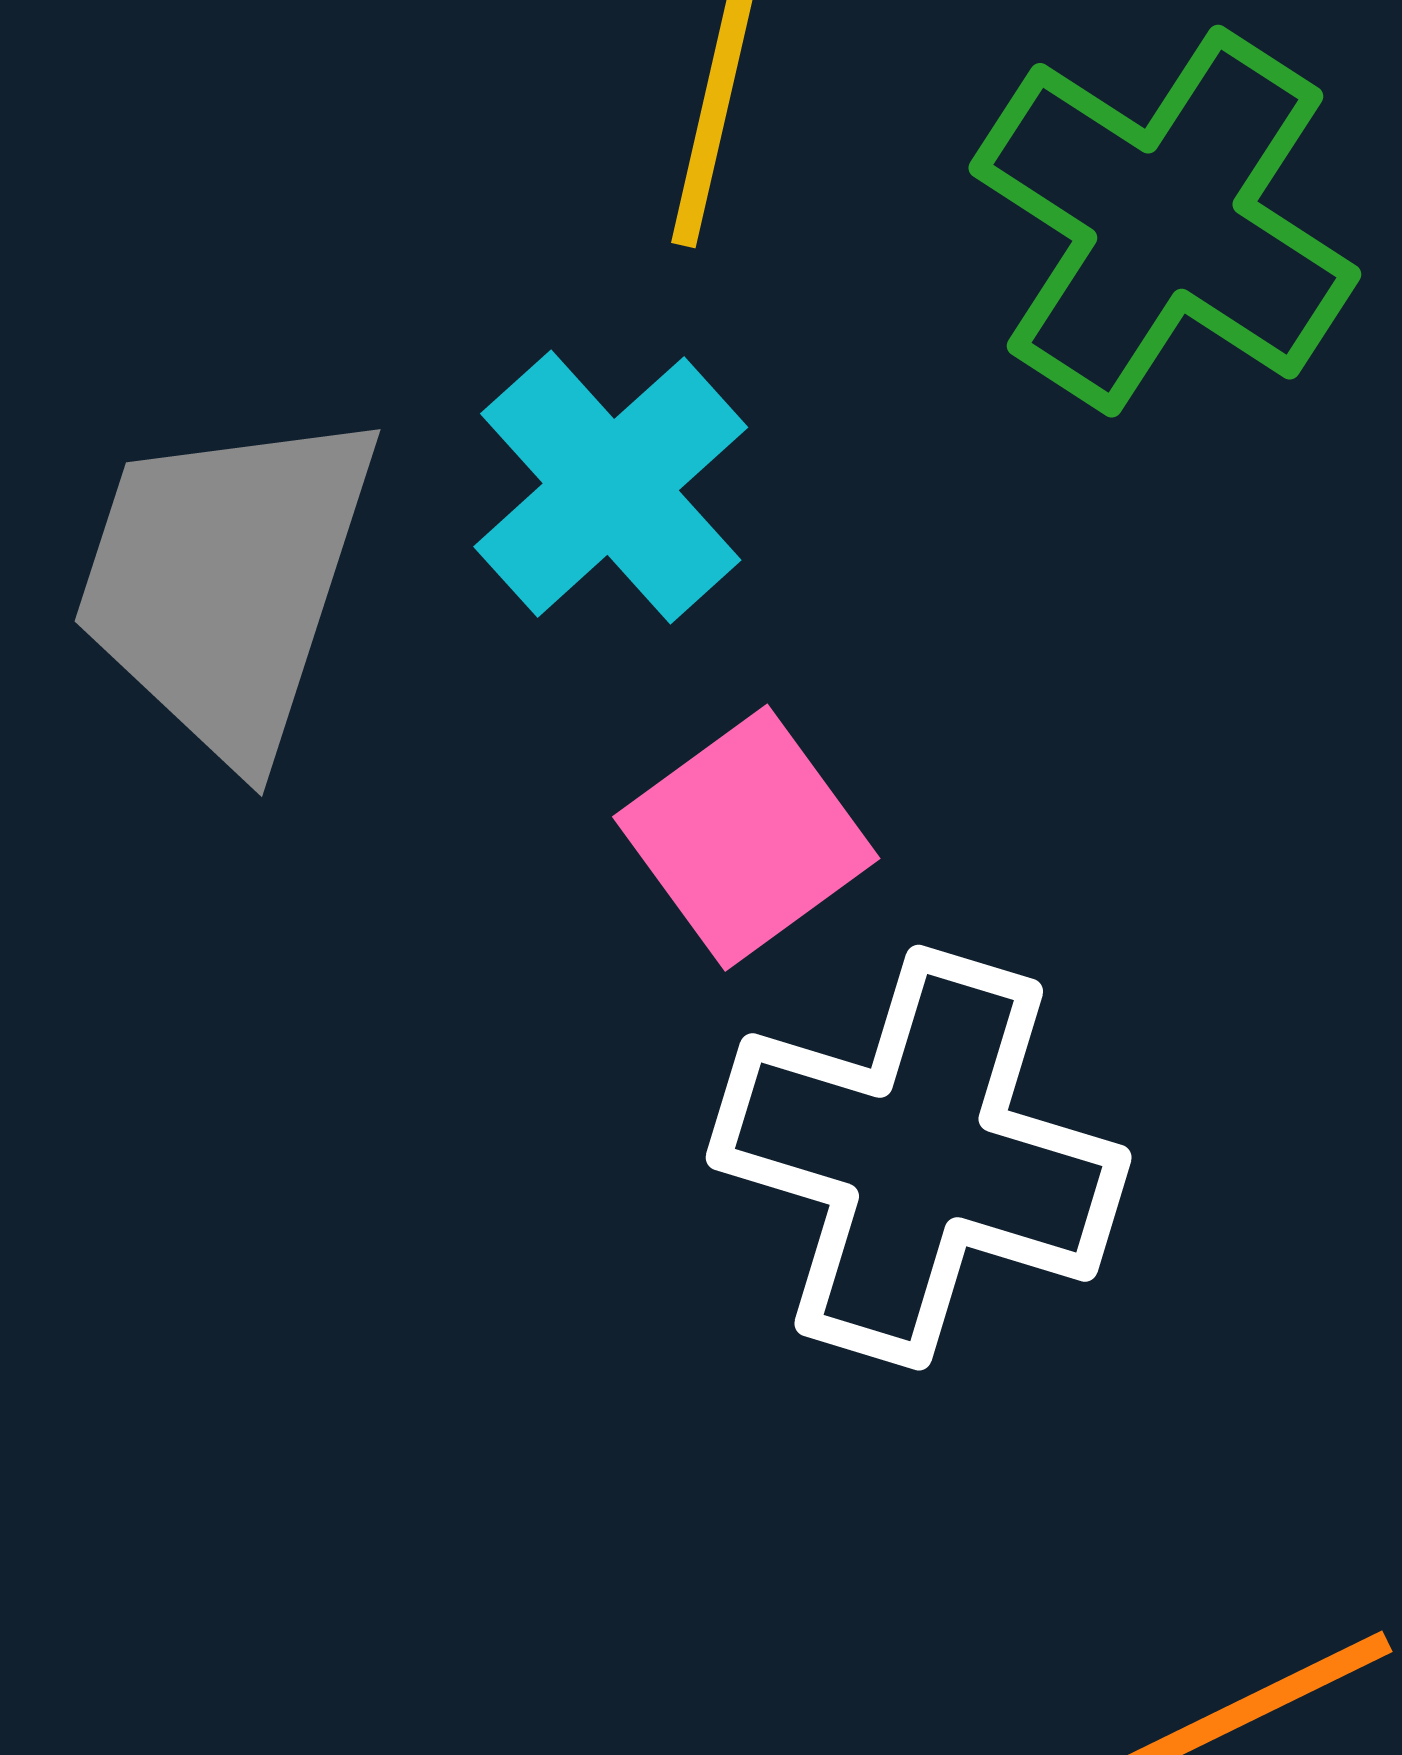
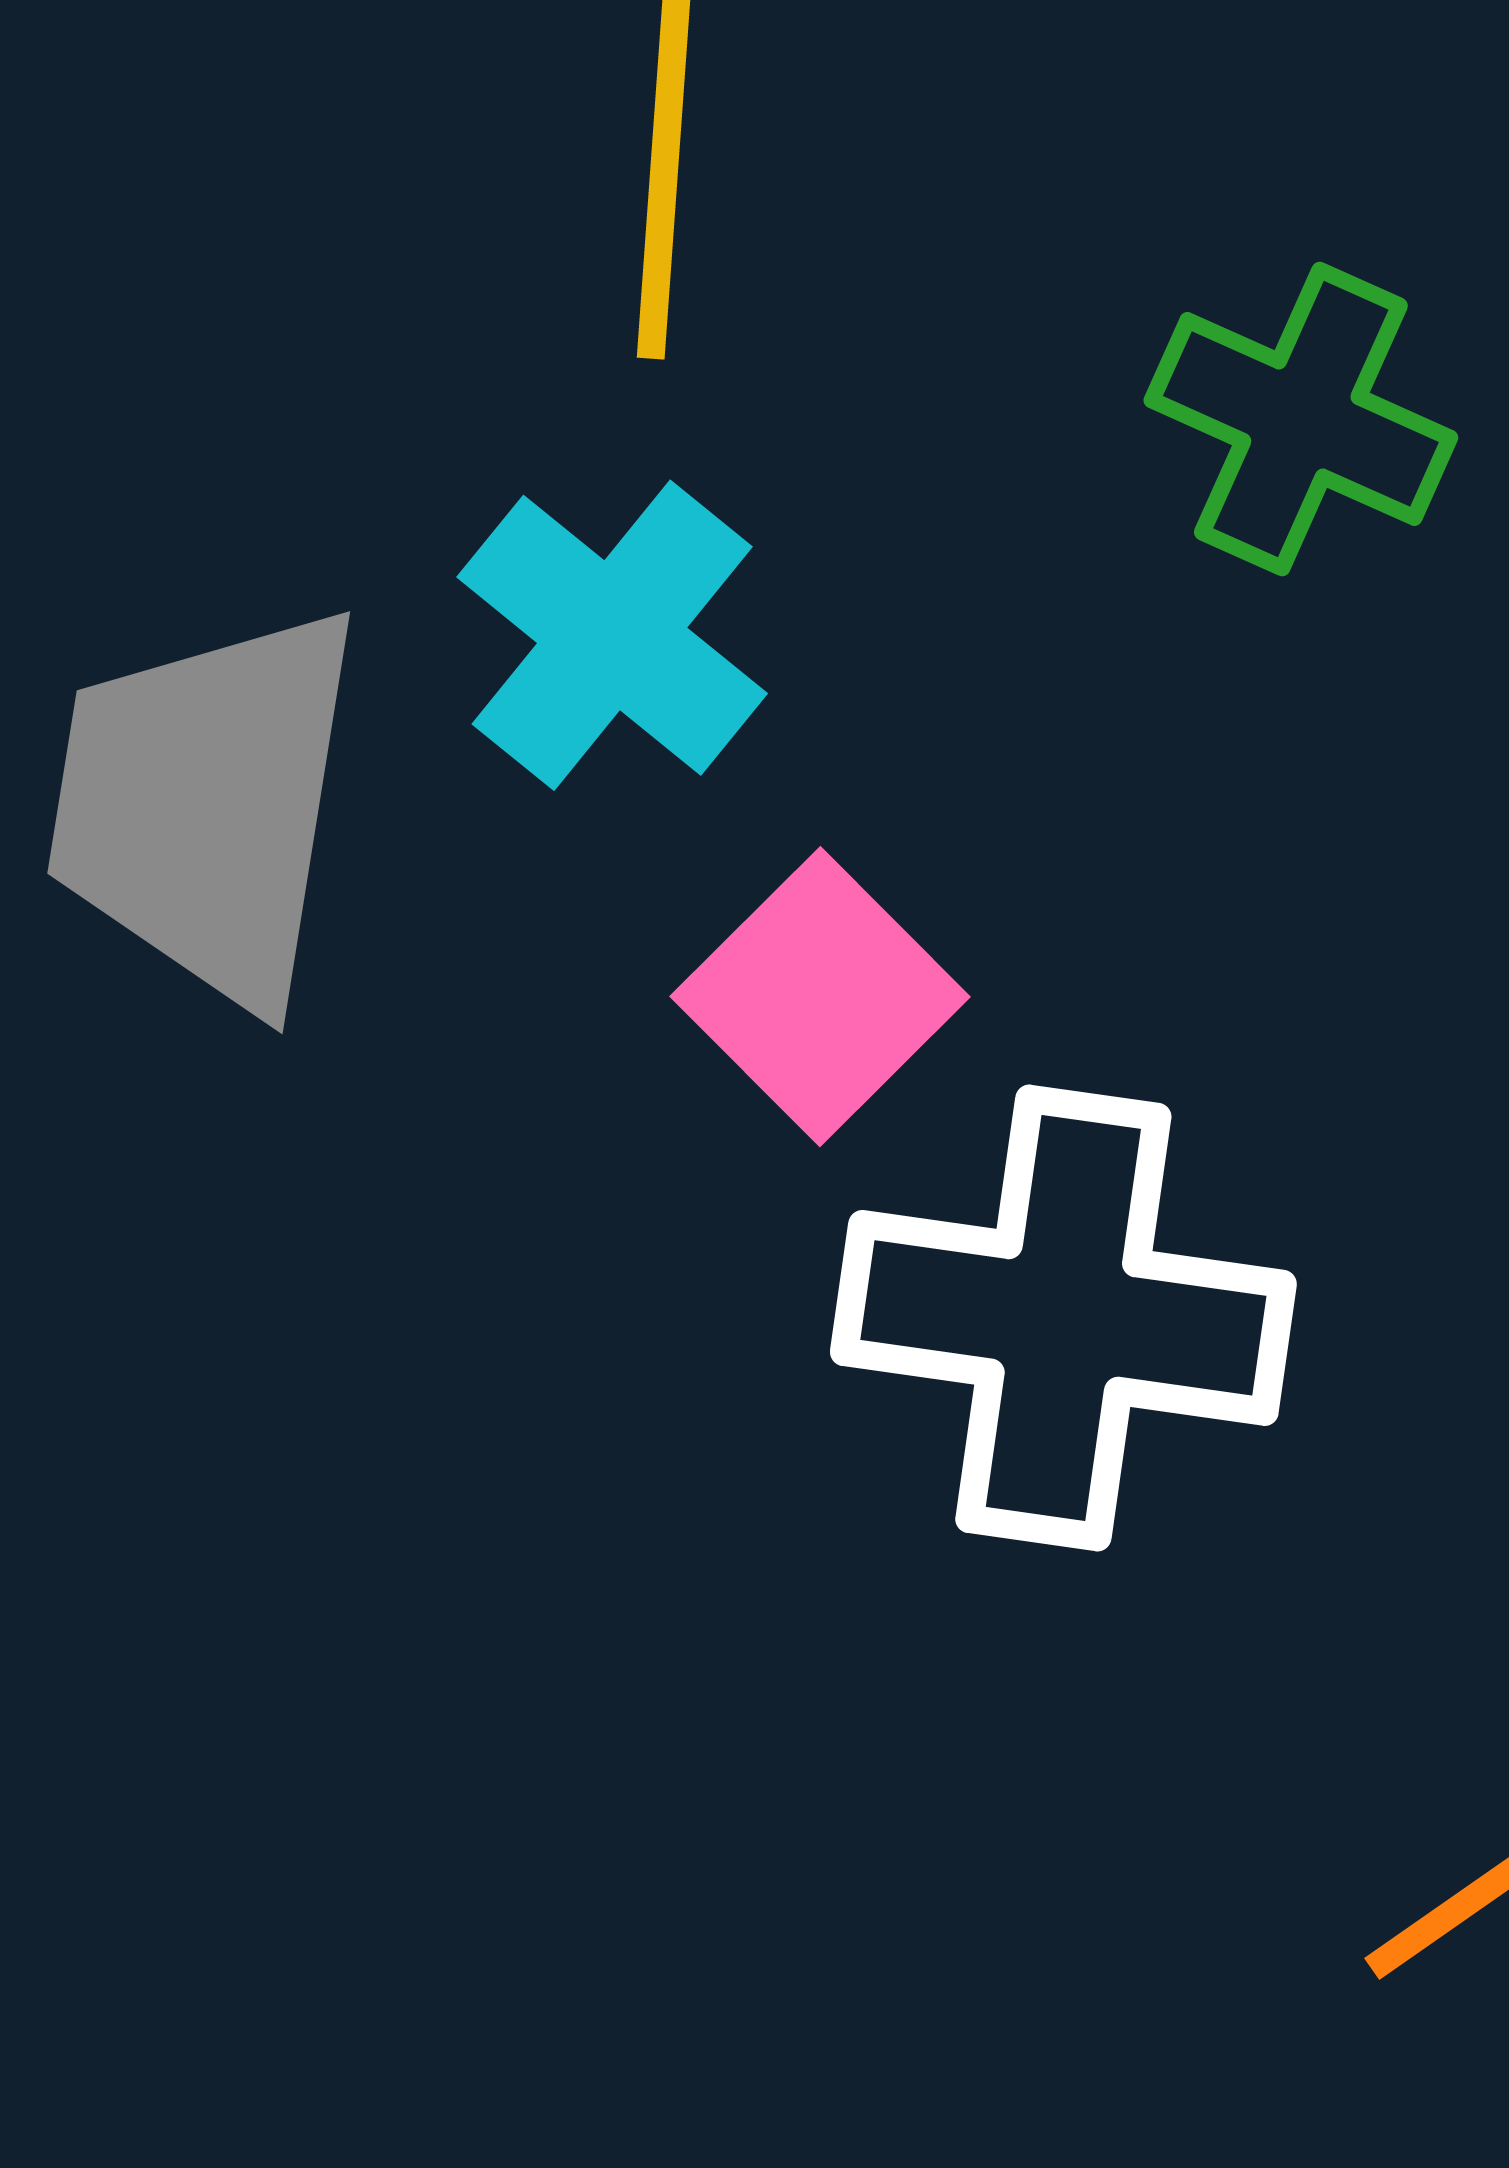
green cross: (1165, 221) -> (1301, 419), moved, size x0.7

